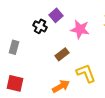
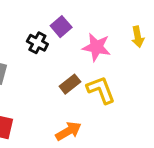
yellow L-shape: (86, 73) -> (101, 90), moved

